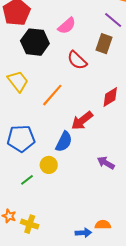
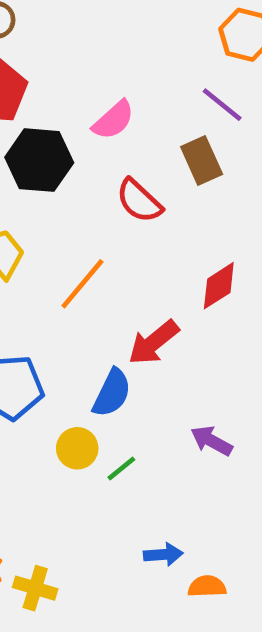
brown rectangle: (104, 44) -> (202, 160), turned -42
green line: (27, 180) -> (121, 468), moved
blue arrow: (83, 233) -> (163, 555), moved

